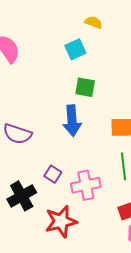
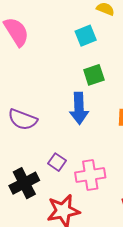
green square: (85, 87) -> (94, 75), turned -30

